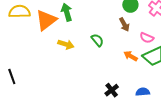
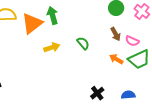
brown arrow: (124, 24) -> (116, 34), moved
yellow arrow: (66, 44) -> (52, 47), turned -35

